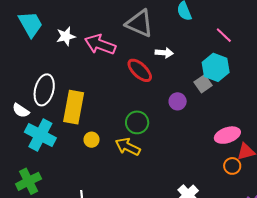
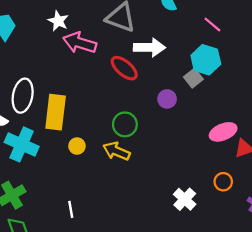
white star: (66, 36) -> (58, 21), moved, turned -30
white arrow: (164, 53) -> (149, 47), size x1.6
orange circle: (232, 166) -> (223, 182), moved

